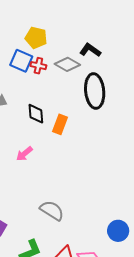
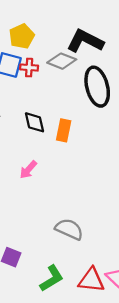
yellow pentagon: (36, 38) -> (22, 36), turned -30
black L-shape: (90, 50) -> (85, 41), size x1.5

